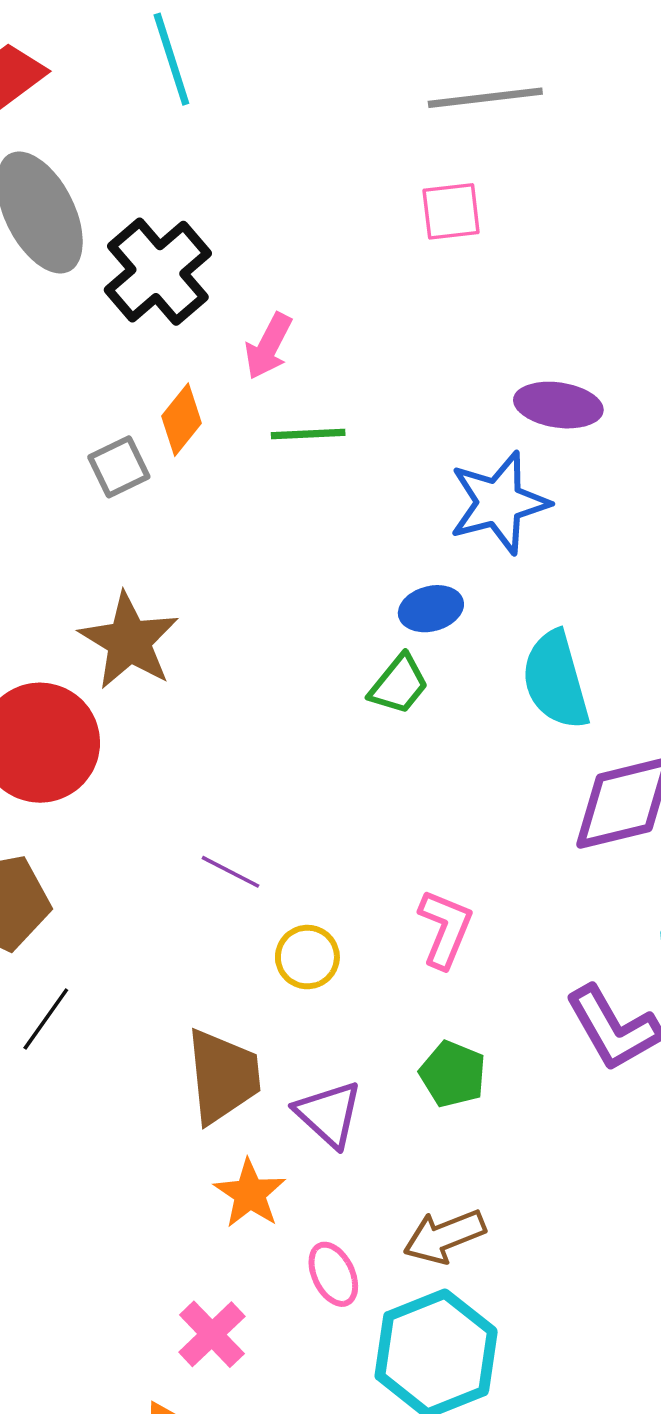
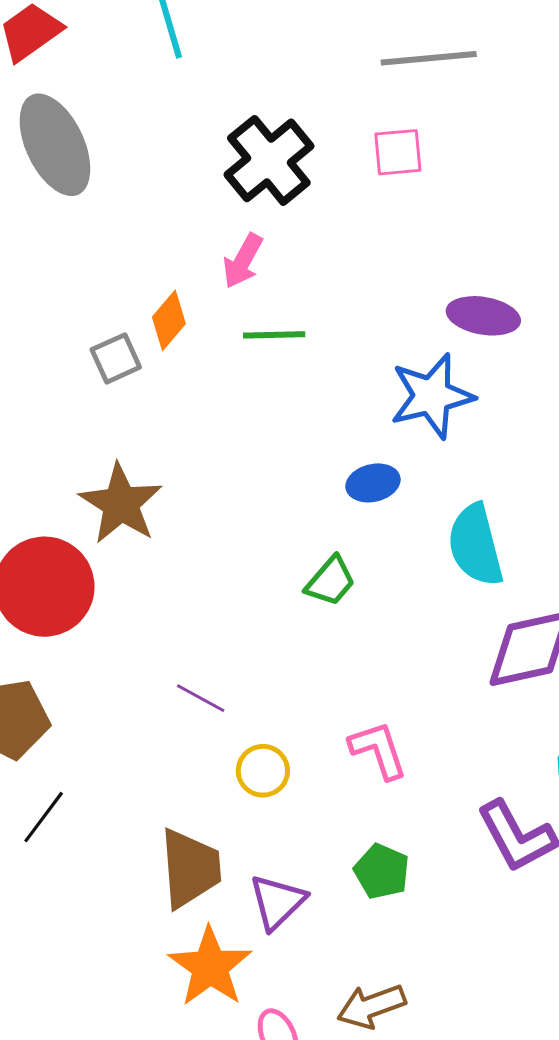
black cross: (158, 272) -> (269, 160), moved
green trapezoid: (399, 684) -> (331, 581), moved
pink L-shape: (445, 929) -> (378, 750), turned -42
purple triangle: (329, 1114) -> (277, 902), turned 32
orange star: (250, 1194) -> (210, 967), size x1.4

